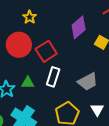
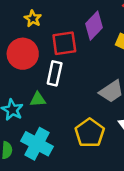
red square: (46, 51) -> (64, 43), moved, turned 30
white rectangle: (53, 77) -> (55, 73), moved

